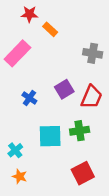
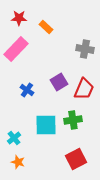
red star: (29, 14) -> (19, 18), moved

